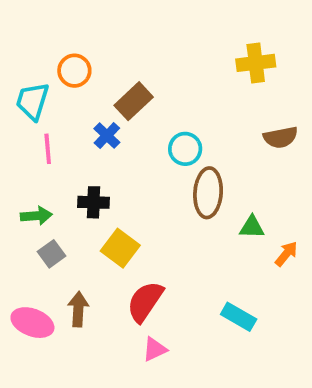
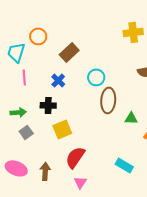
blue cross: (107, 136) -> (58, 80), moved
yellow square: (120, 248) -> (62, 129), turned 30
brown arrow: (78, 309) -> (45, 171), moved
pink triangle: (155, 349) -> (80, 182), turned -32

